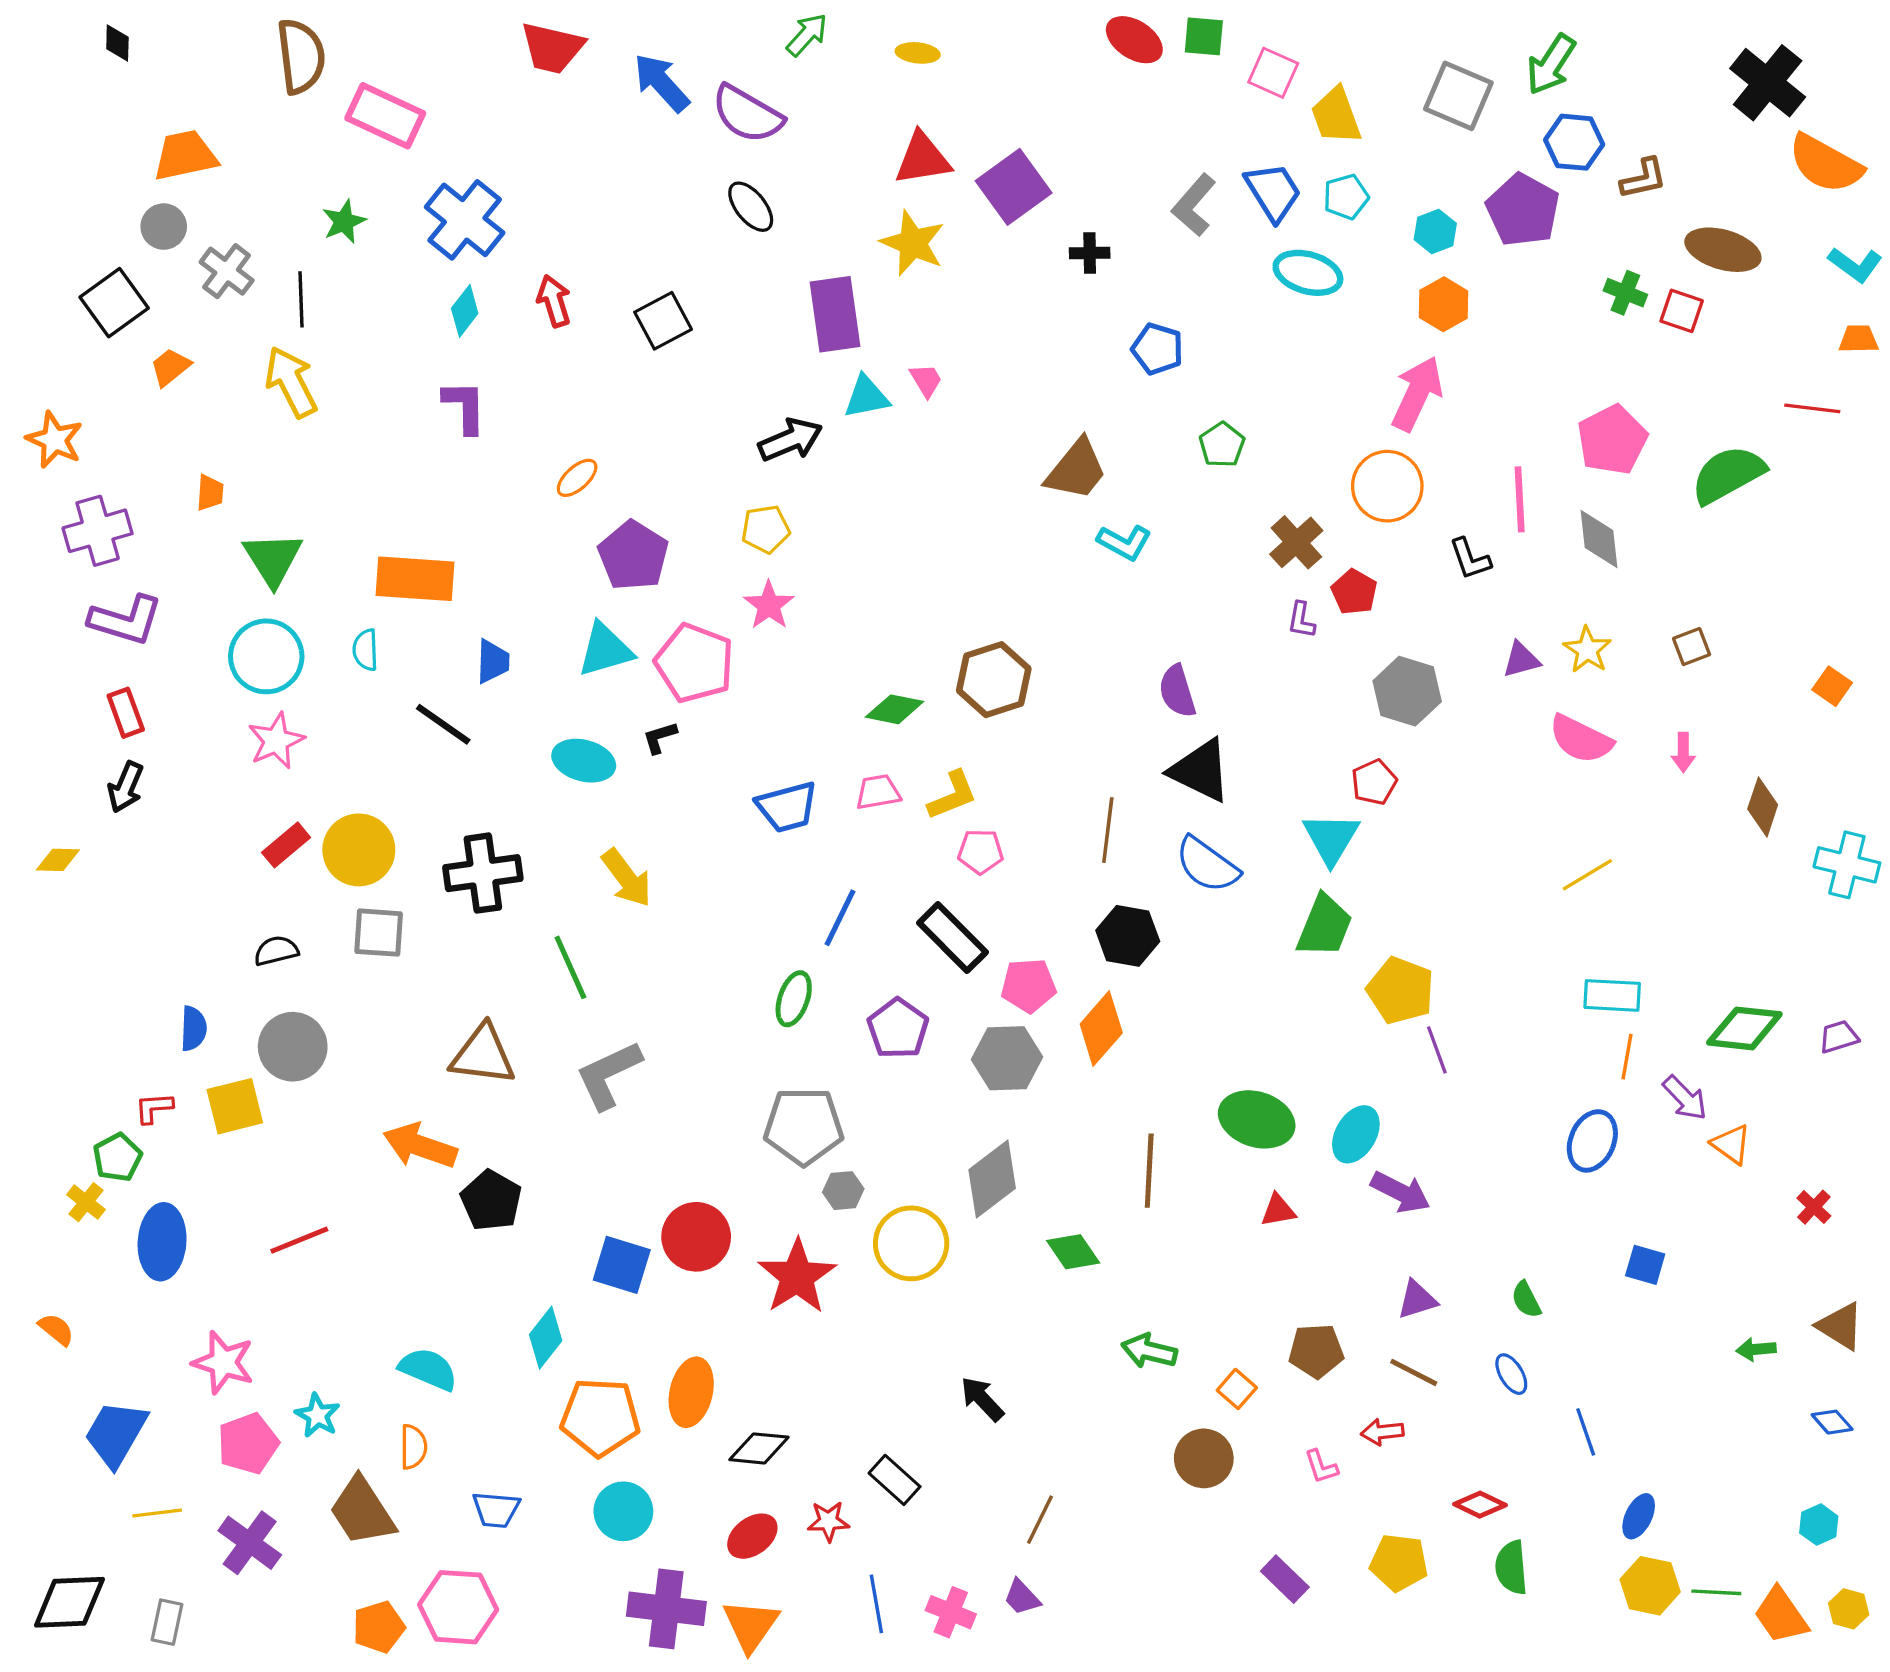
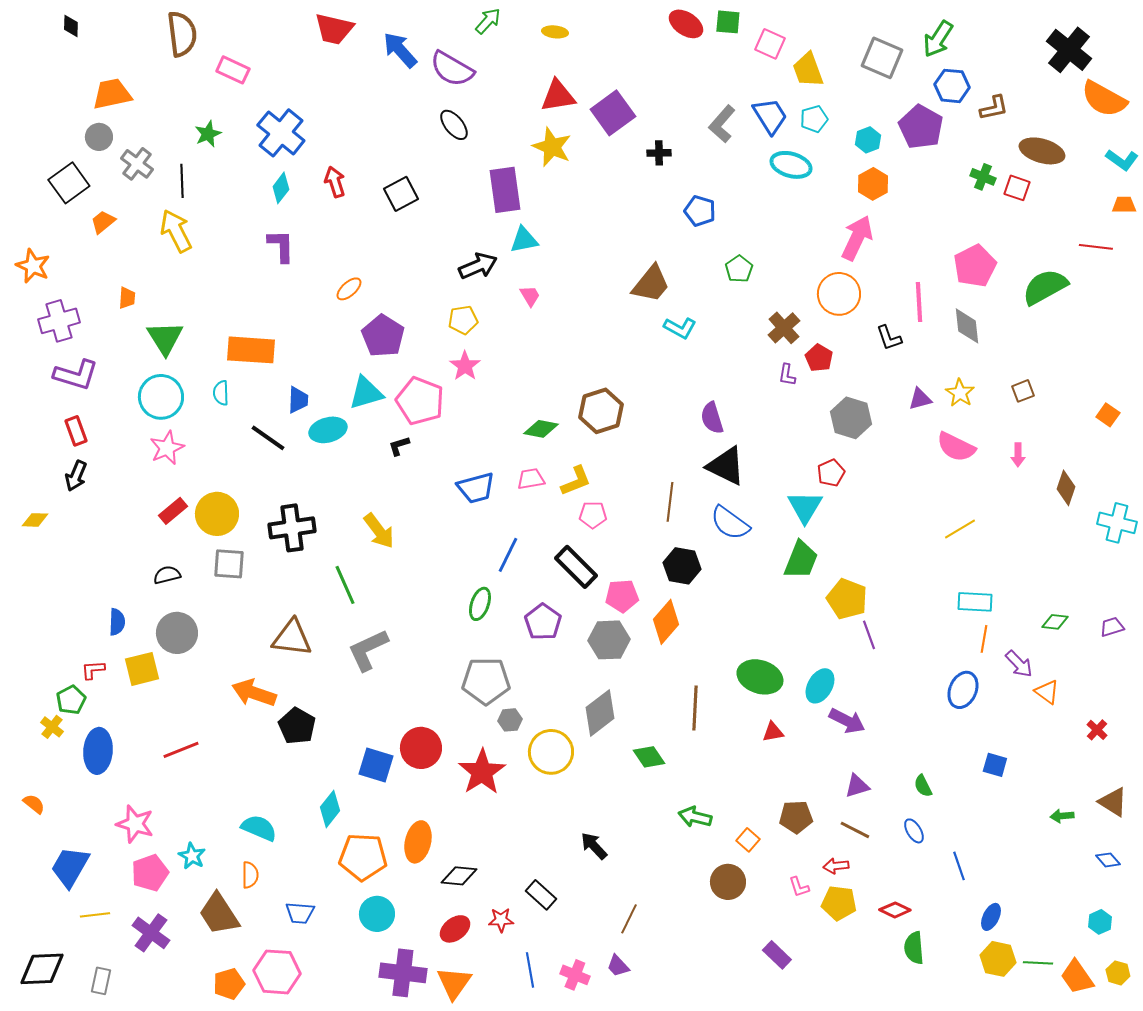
pink rectangle: (385, 116) -> (233, 70), size x0.7
pink trapezoid: (926, 380) -> (530, 296), moved
cyan ellipse: (584, 761) -> (328, 430), moved, turned -30
green diamond: (1744, 1028) -> (1055, 622), size x0.6
yellow pentagon: (1399, 1563) -> (839, 903), moved

